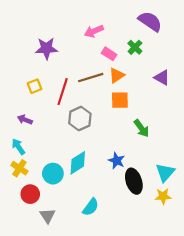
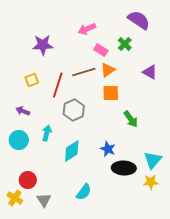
cyan arrow: (18, 147) -> (47, 133), moved, turned 49
yellow cross: (19, 168) -> (15, 198), moved
cyan circle: (53, 174) -> (19, 140), moved
black ellipse: (134, 181) -> (124, 168), turned -70

